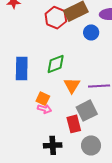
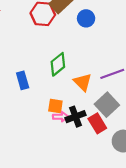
blue rectangle: (22, 69) -> (23, 80), size x0.7
black cross: (53, 145) -> (76, 117), moved

